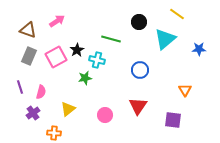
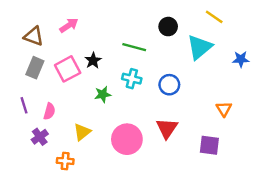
cyan cross: (97, 60) -> (132, 79), moved
pink circle: (105, 115) -> (127, 139), size x1.6

